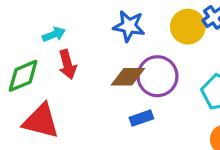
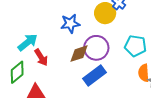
cyan arrow: (54, 34) -> (28, 42), size x1.5
blue rectangle: (141, 118) -> (94, 75), size x1.6

